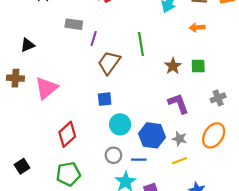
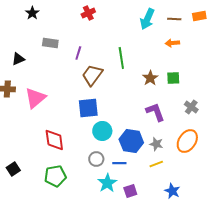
gray rectangle: (74, 24) -> (50, 43), moved
gray cross: (218, 98) -> (191, 107), turned -32
blue square: (105, 99) -> (88, 108), size x1.5
red diamond: (67, 134) -> (54, 140), turned -55

